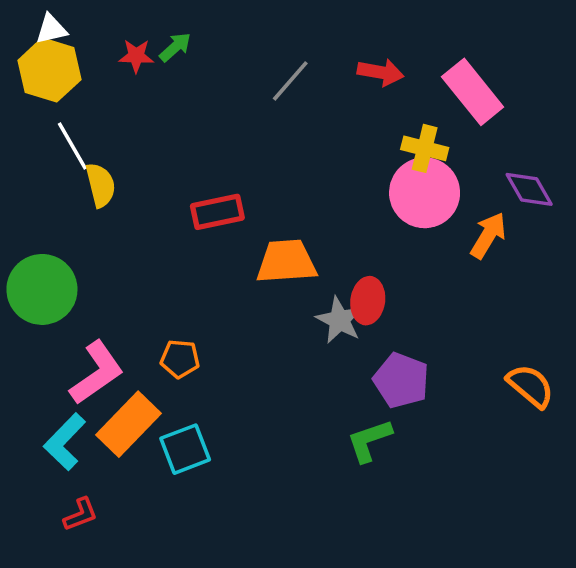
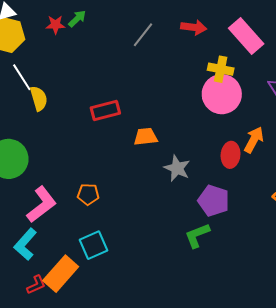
orange arrow: (488, 235) -> (254, 140), moved
orange trapezoid: (286, 262) -> (146, 137), size x0.7
red ellipse: (368, 301) -> (231, 155), moved
orange rectangle: (128, 424) -> (61, 274), moved

